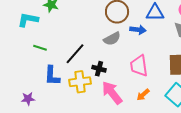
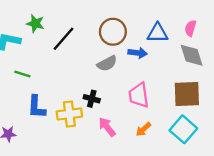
black line: (75, 54) -> (64, 39), moved
pink arrow: (112, 93) -> (107, 127), size x0.7

